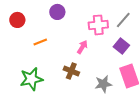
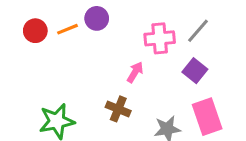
orange line: (40, 42) -> (68, 29), moved

